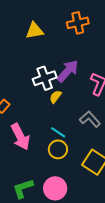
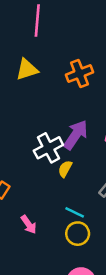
yellow triangle: (34, 31) -> (27, 70), moved
pink arrow: (20, 137) -> (29, 225), size x0.6

